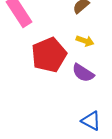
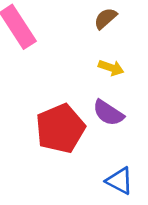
red pentagon: (49, 55) -> (60, 128), moved

